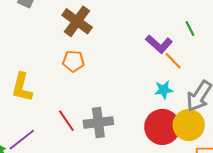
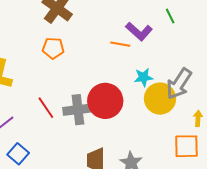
orange line: (173, 61) -> (120, 44), moved, turned -36
yellow circle: (189, 125) -> (160, 99), moved
red circle: (162, 127) -> (105, 101), moved

